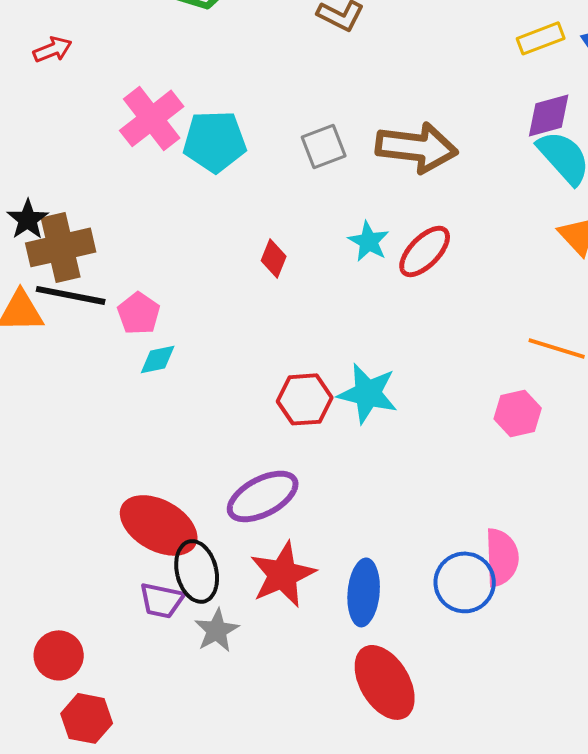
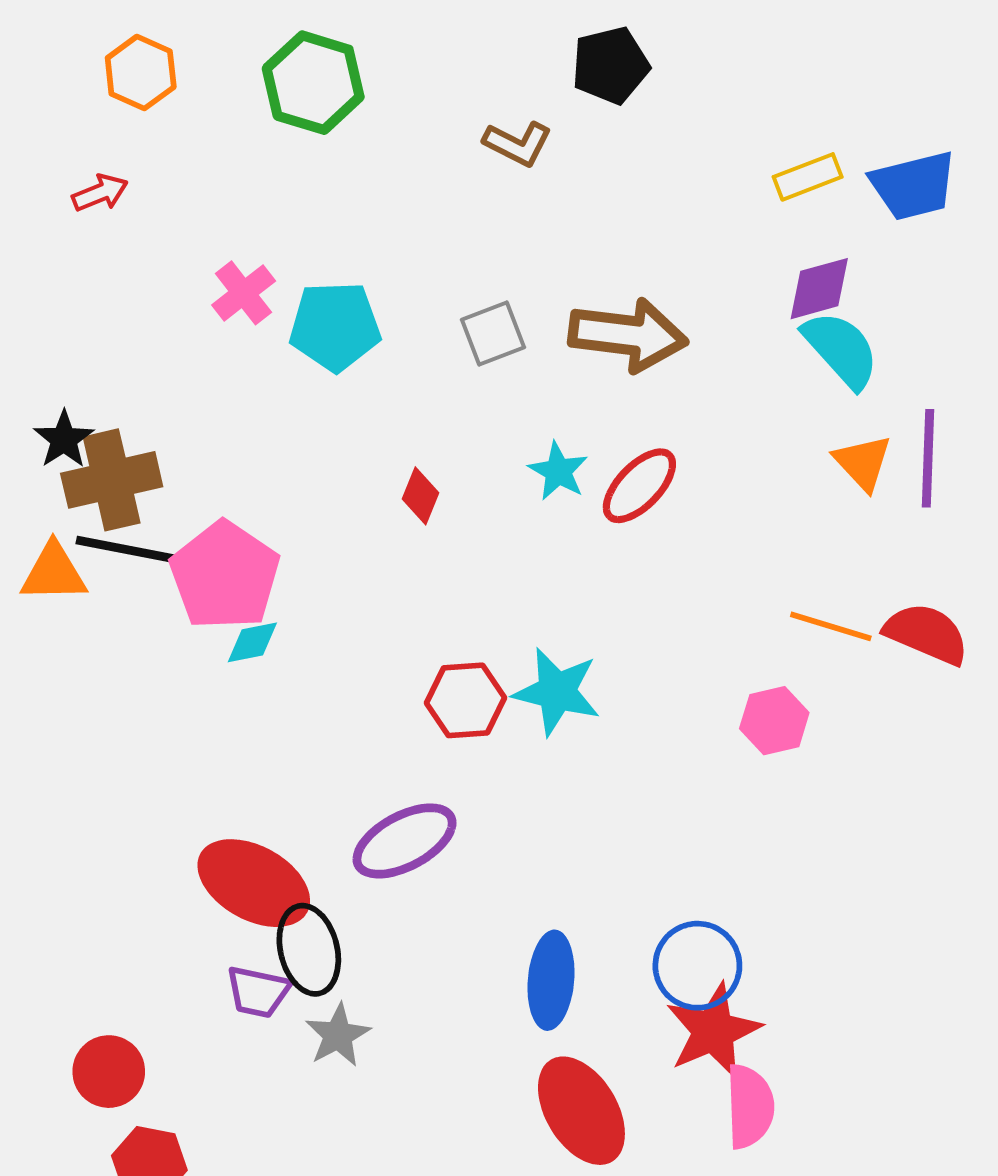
pink cross: (152, 118) -> (244, 293), size x0.7
pink pentagon: (139, 313) -> (225, 576), size x1.8
pink semicircle: (502, 557) -> (750, 1106), moved
red star: (283, 574) -> (713, 1031), moved

